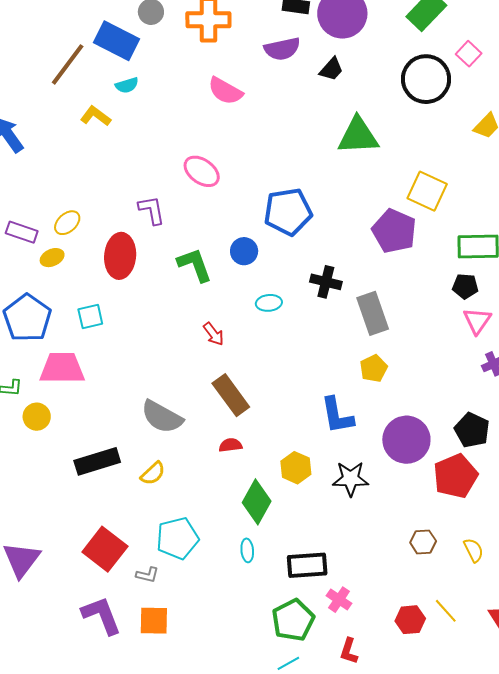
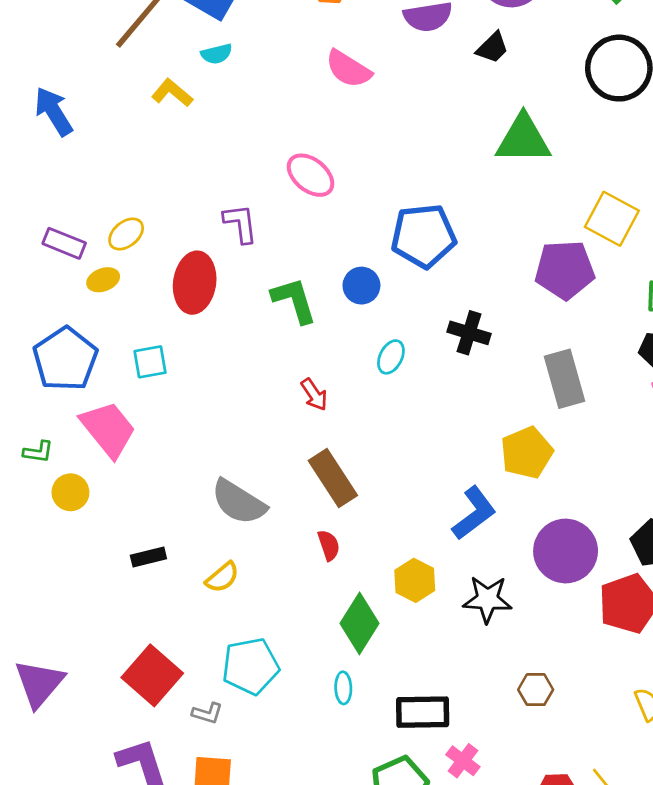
purple pentagon: (394, 231) -> (565, 270), turned -30
cyan ellipse: (269, 303) -> (391, 357), turned -60
gray rectangle: (373, 313) -> (564, 379), moved
pink trapezoid: (62, 368) -> (108, 429), turned 48
yellow pentagon: (374, 368) -> (527, 453), size x1.4
blue L-shape: (337, 415) -> (474, 513), turned -120
red semicircle: (231, 445) -> (329, 545), turned 75
black rectangle: (97, 461) -> (148, 557), size x0.6
brown hexagon: (423, 542) -> (536, 690), moved

